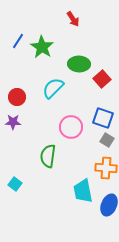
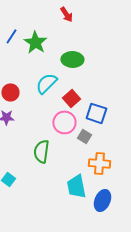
red square: (102, 79) -> (71, 98), moved
gray square: (107, 140) -> (84, 136), moved

